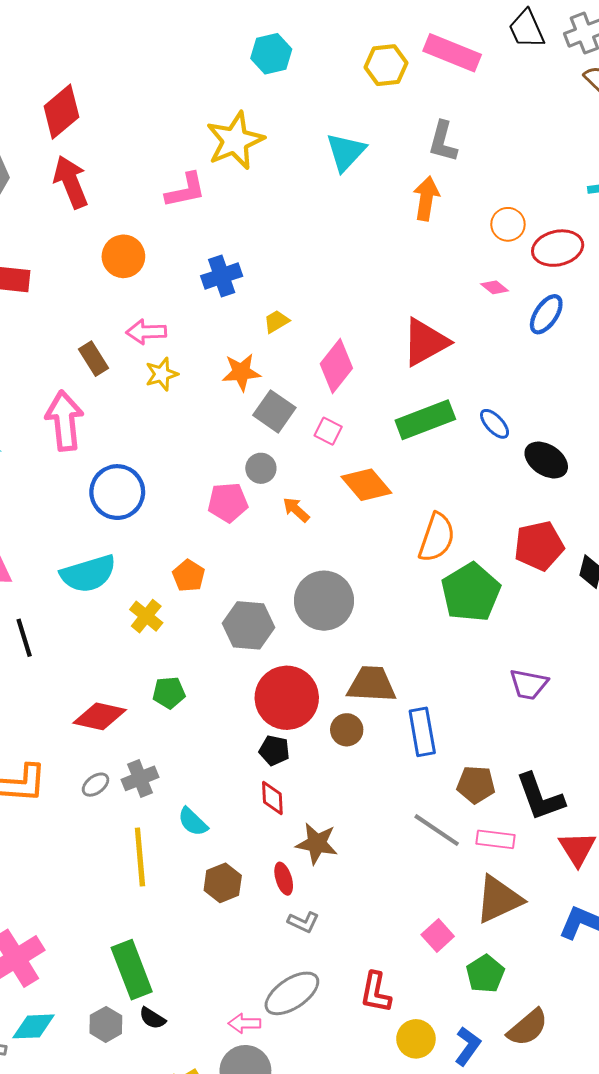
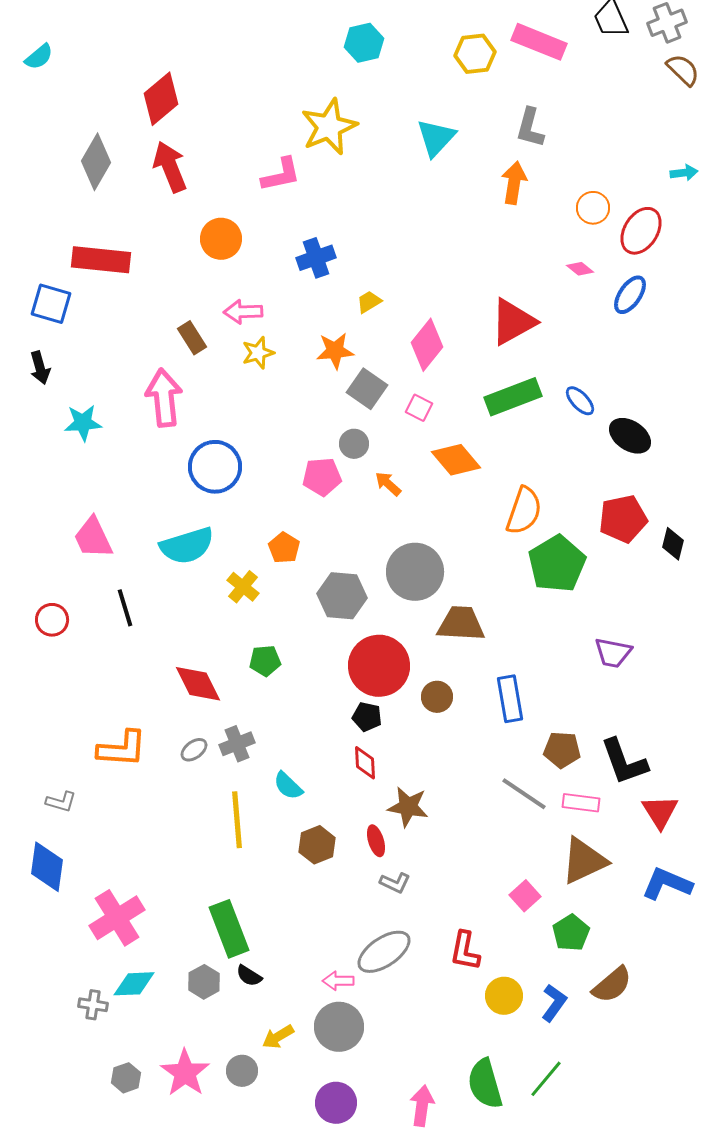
red ellipse: (558, 248) -> (641, 231), turned -45
brown trapezoid: (372, 684) -> (461, 624), moved
red diamond: (100, 716) -> (198, 684), turned 51

